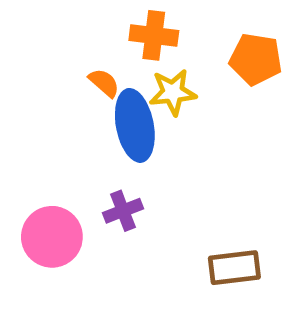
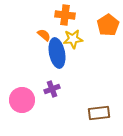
orange pentagon: (256, 59) -> (108, 25), turned 30

